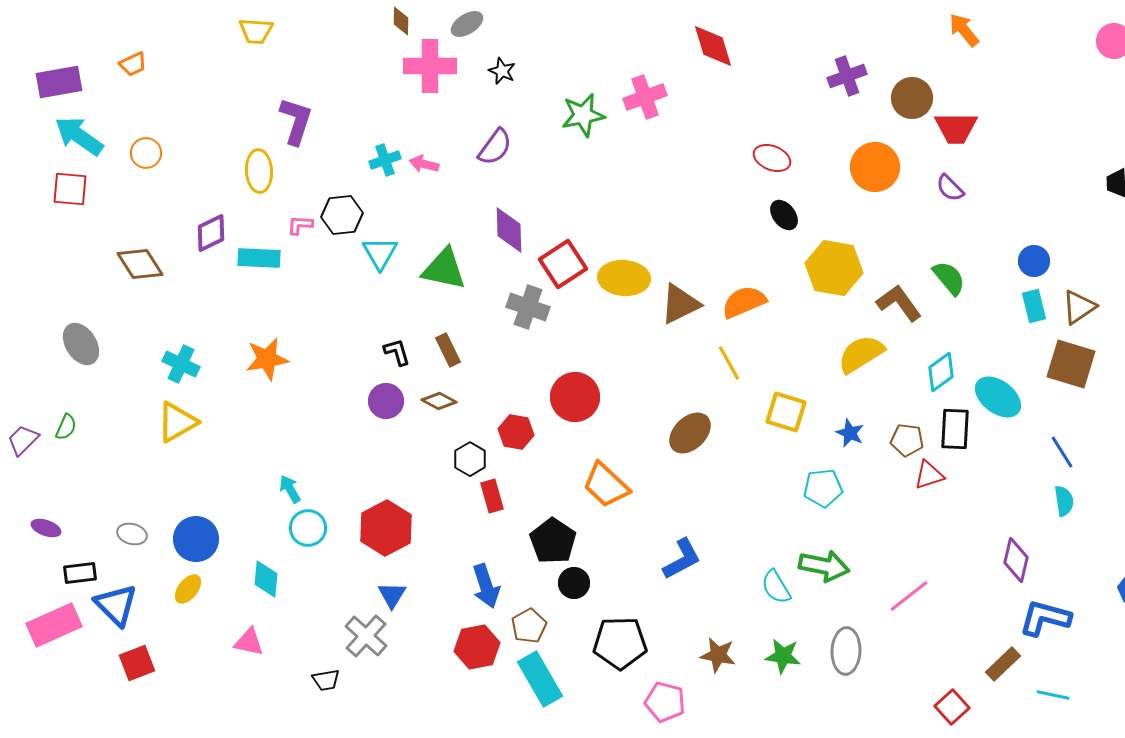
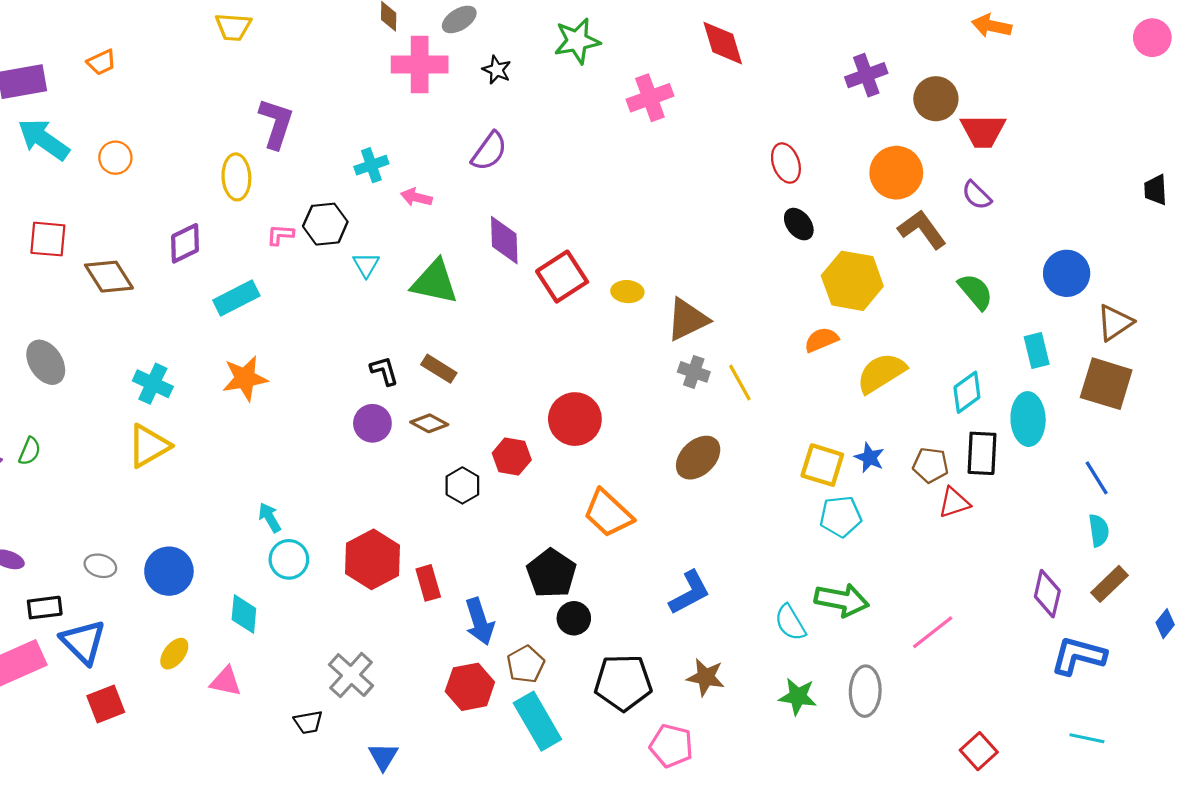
orange arrow: (964, 30) -> (992, 26), turned -39
green star: (583, 115) -> (577, 41), moved
red ellipse: (772, 158) -> (786, 163), turned 48
pink arrow: (424, 164) -> (416, 197), moved
red square: (70, 189) -> (48, 239), moved
cyan triangle: (380, 253) -> (366, 265), size x0.7
cyan rectangle: (259, 258) -> (236, 298), moved, turned -30
blue circle: (1034, 261) -> (1067, 273), size x1.4
yellow ellipse: (624, 278) -> (627, 292), size x0.6
orange semicircle: (744, 302) -> (821, 340), moved, size x0.7
brown L-shape: (899, 303) -> (922, 229), moved
cyan rectangle: (1034, 306) -> (1037, 350), moved
gray cross: (528, 307) -> (694, 372), moved, size x0.7
brown rectangle: (448, 350) -> (439, 369), turned -32
cyan ellipse: (998, 397) -> (1028, 419), turned 51
yellow square: (786, 412) -> (822, 465), moved
red rectangle: (492, 496) -> (428, 583), moved
yellow ellipse: (188, 589) -> (174, 654), moved
blue triangle: (392, 595) -> (383, 756), moved
brown star: (718, 655) -> (706, 677), moved
brown rectangle: (1003, 664) -> (1109, 584), moved

